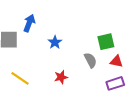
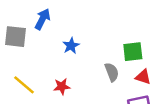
red star: (61, 77) -> (62, 87), moved

